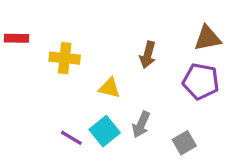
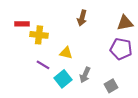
red rectangle: (17, 38) -> (22, 24), moved
brown arrow: (148, 55) -> (82, 18), moved
purple line: (71, 138) -> (43, 65), moved

